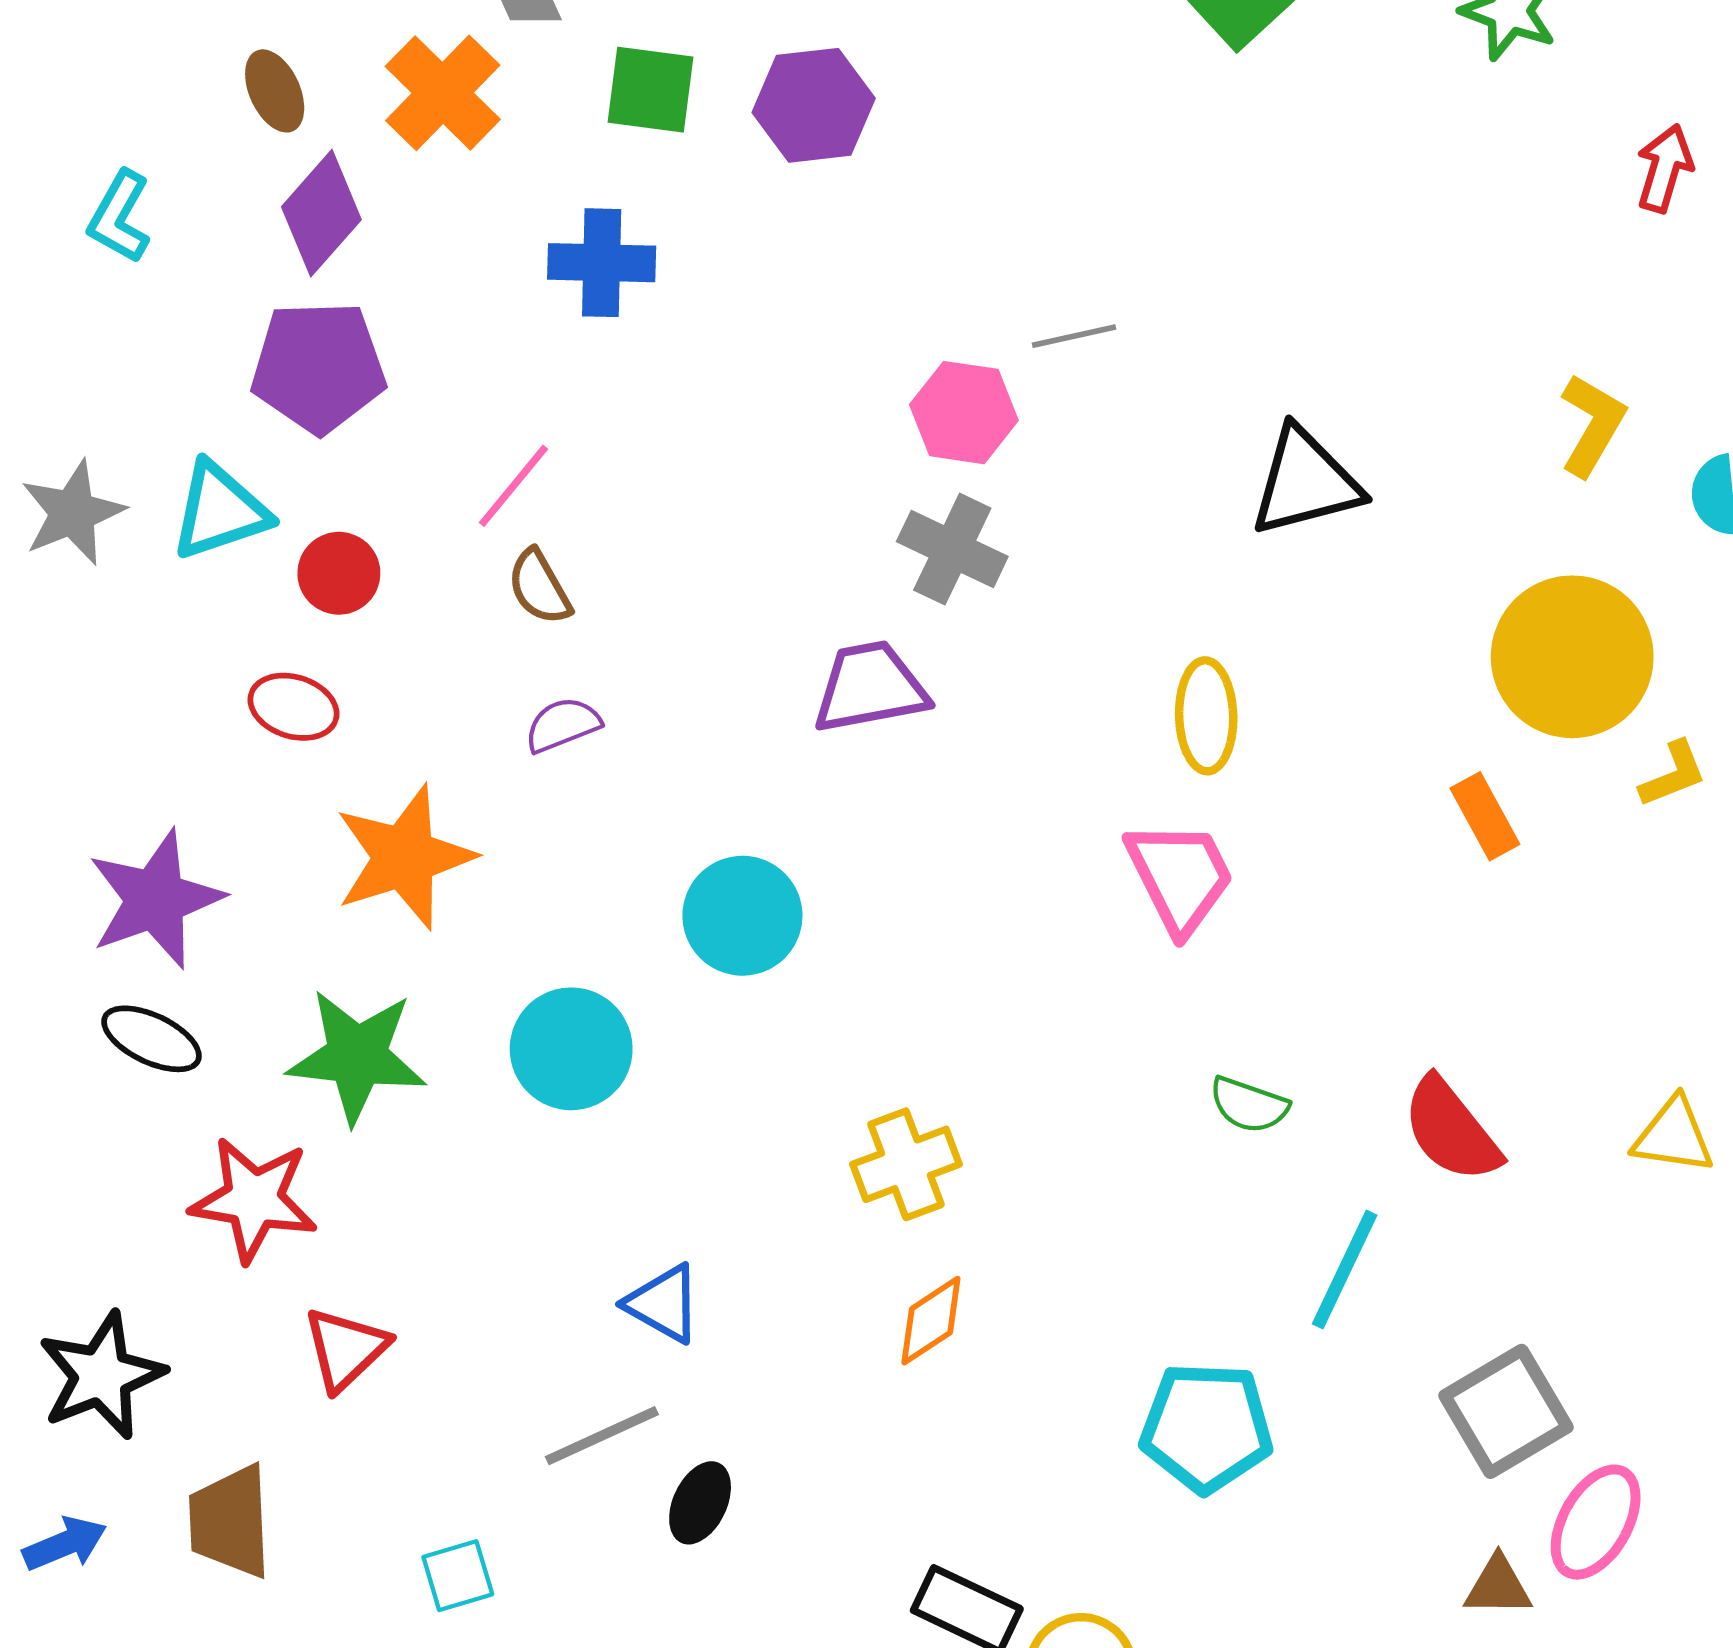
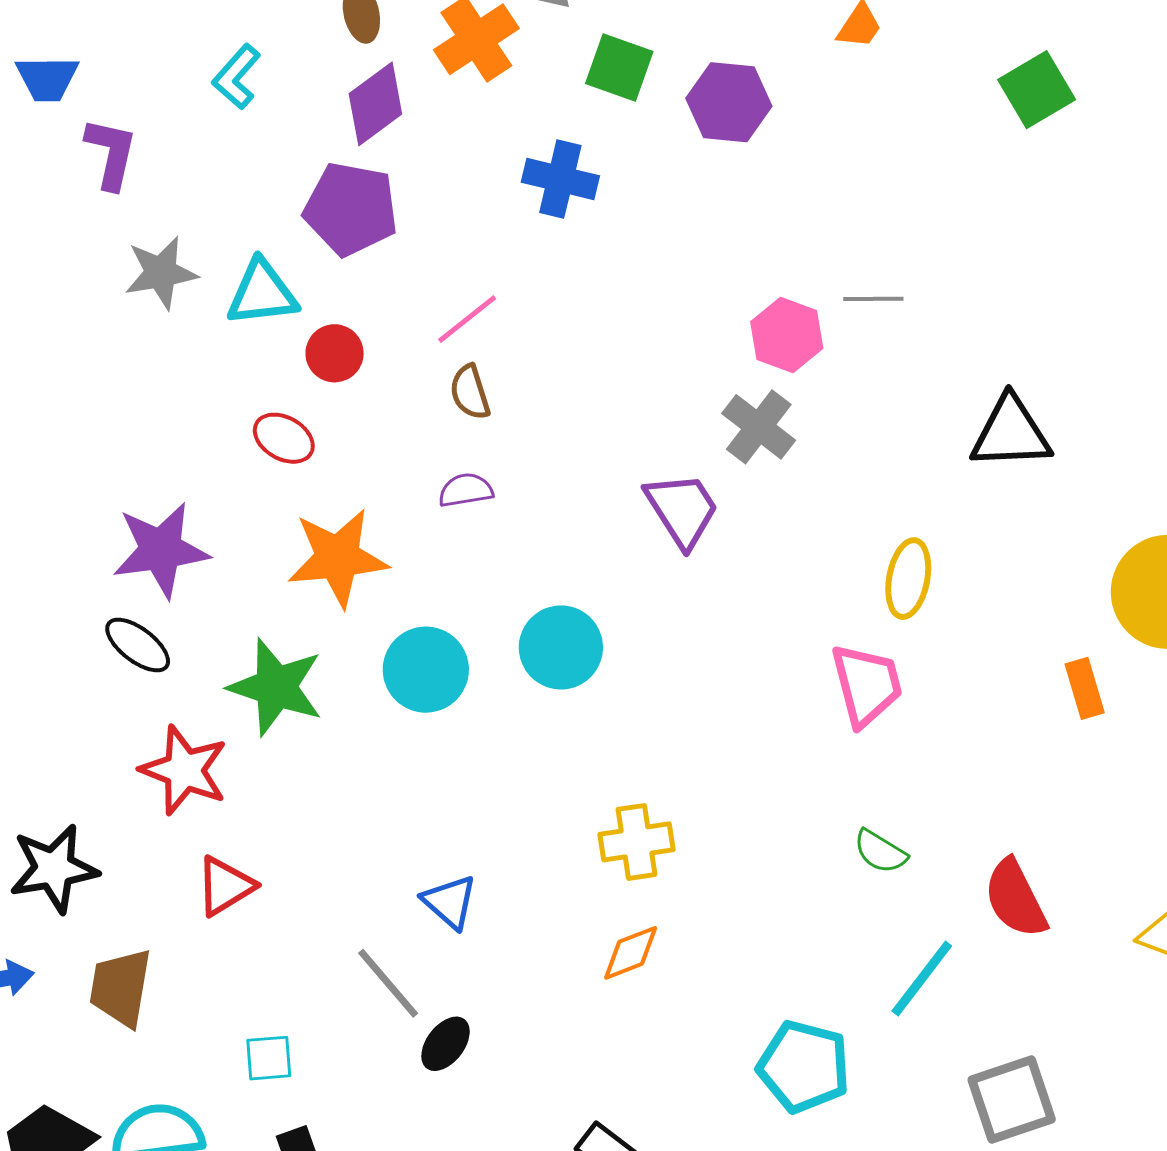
purple trapezoid: (870, 687) -> (682, 510), turned 56
cyan circle: (571, 1049) -> (426, 670), moved
gray line: (602, 1436) -> (388, 983), turned 62

